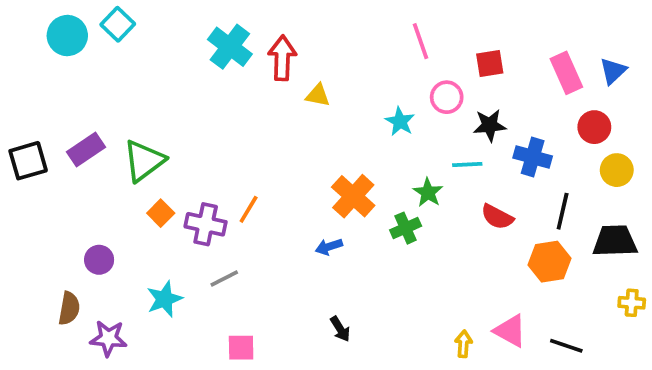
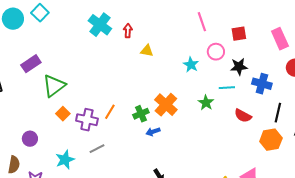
red arrow: (282, 58) -> (128, 31), size x0.6
purple rectangle: (86, 150) -> (31, 64), moved
green cross: (406, 228) -> (141, 114), moved

